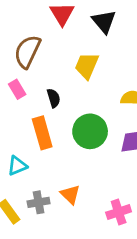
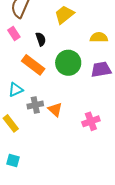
yellow trapezoid: (87, 66) -> (64, 15), turned 30
orange rectangle: (42, 133) -> (33, 65), turned -35
gray cross: (39, 202) -> (35, 105), moved

